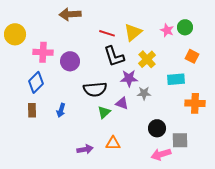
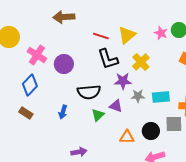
pink cross: (43, 52) -> (37, 55), turned 30
cyan rectangle: (176, 79) -> (161, 97), moved
brown rectangle: (32, 110) -> (26, 113), turned -56
blue arrow: (61, 110) -> (63, 112), moved
gray square: (180, 140) -> (174, 124), moved
orange triangle: (113, 143) -> (127, 137), moved

